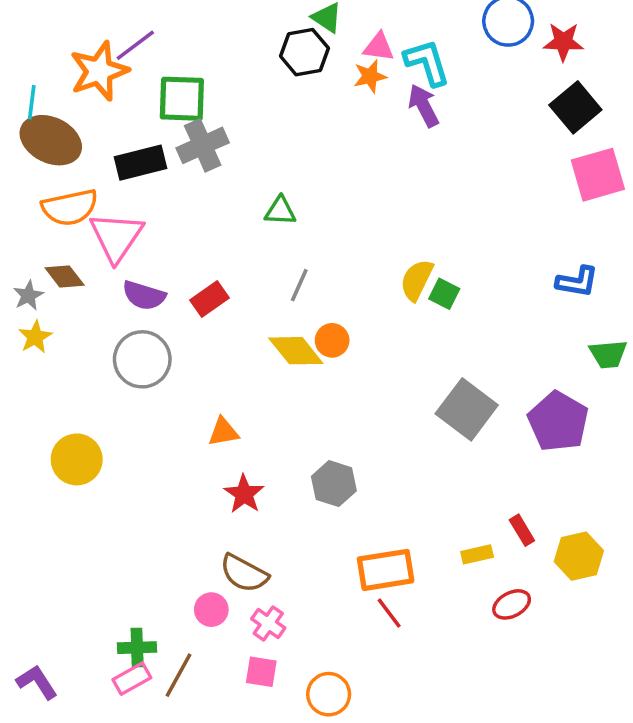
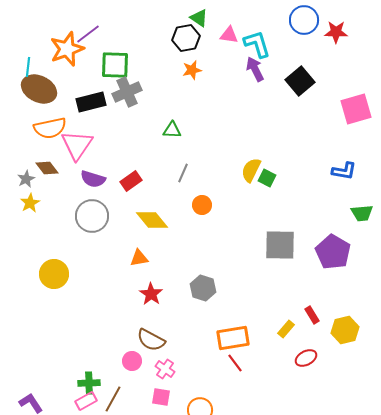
orange star: (370, 76) -> (192, 70), moved
black square: (575, 107) -> (300, 81), moved
yellow diamond: (296, 351) -> (152, 220), moved
gray square: (467, 409) -> (280, 245), turned -36
yellow rectangle: (477, 554) -> (286, 329), turned -36

